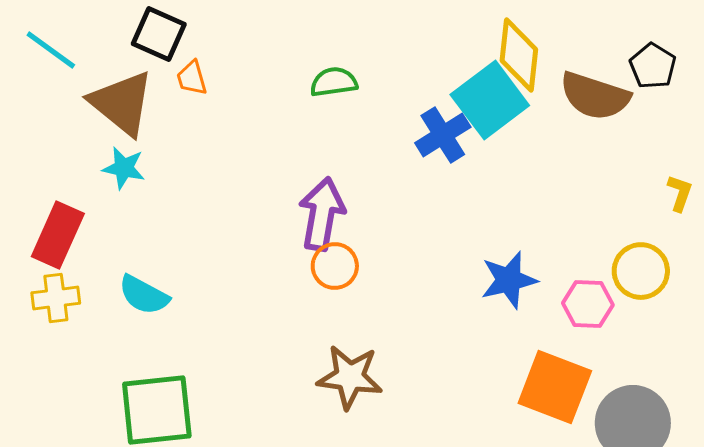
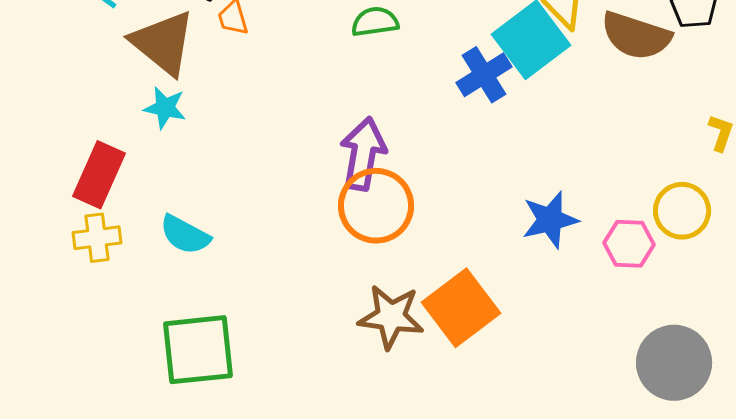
orange circle: (335, 266) -> (376, 206), size x1.6
orange square: (555, 387) -> (461, 308), moved, turned 32

